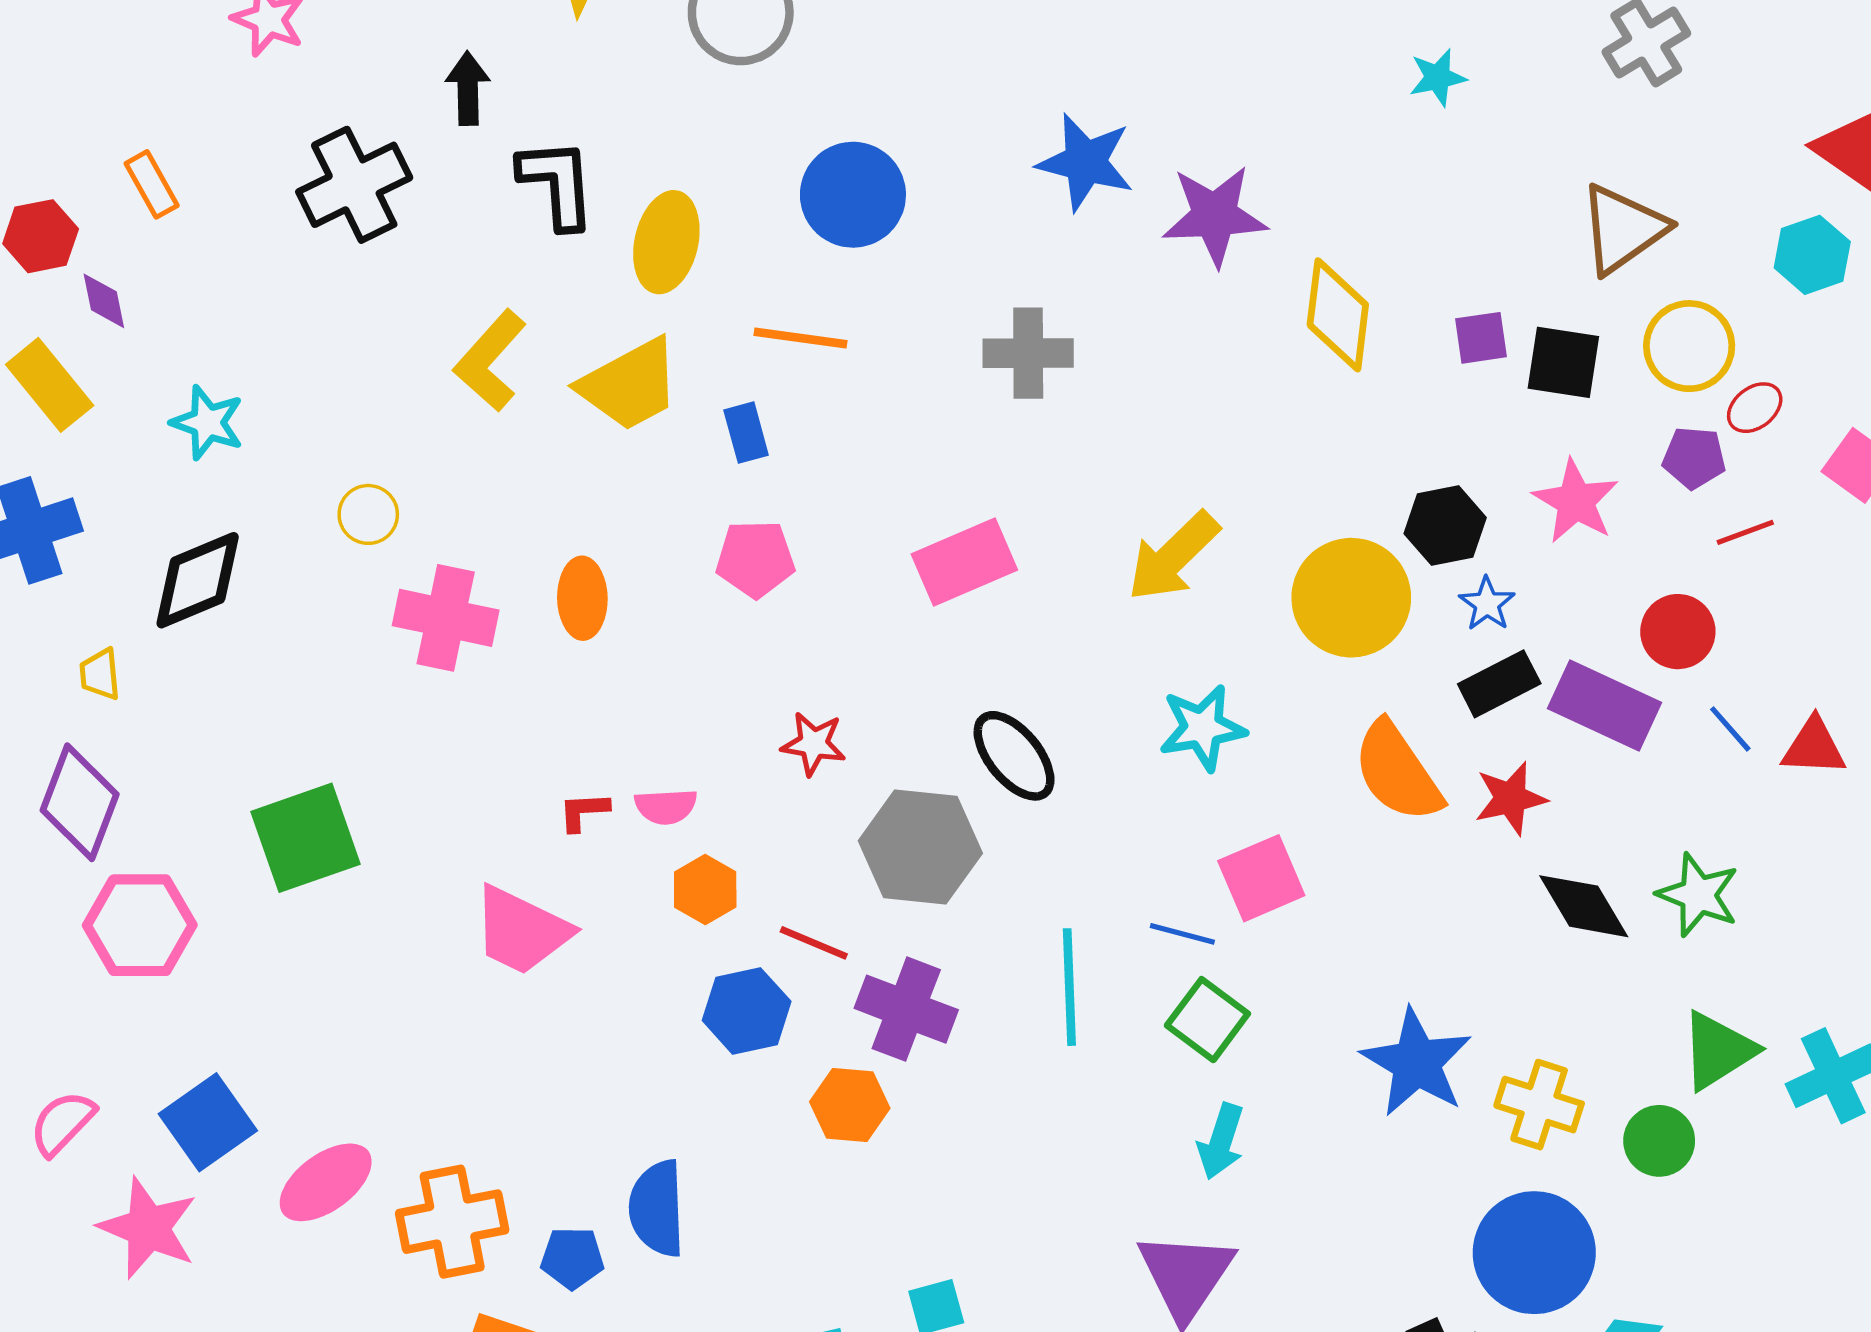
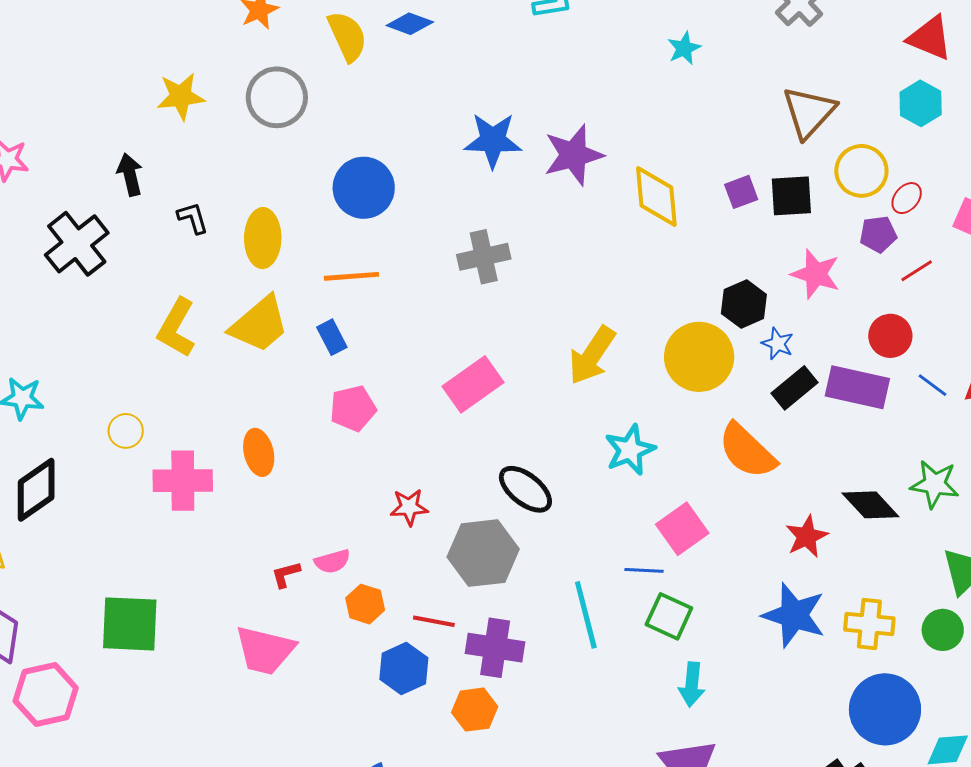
black L-shape: (557, 183) -> (193, 218), size x0.6
red star: (1511, 798) -> (807, 537), moved
green square: (305, 838) -> (130, 624), turned 34

